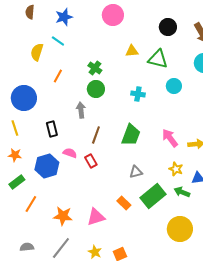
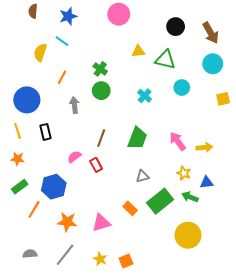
cyan cross: (138, 94) -> (145, 96), turned 32
gray arrow: (81, 110) -> (74, 105), moved
black rectangle: (52, 129) -> (45, 132), moved
pink semicircle: (70, 153) -> (74, 157), turned -56
blue hexagon: (47, 166) -> (54, 187), moved

